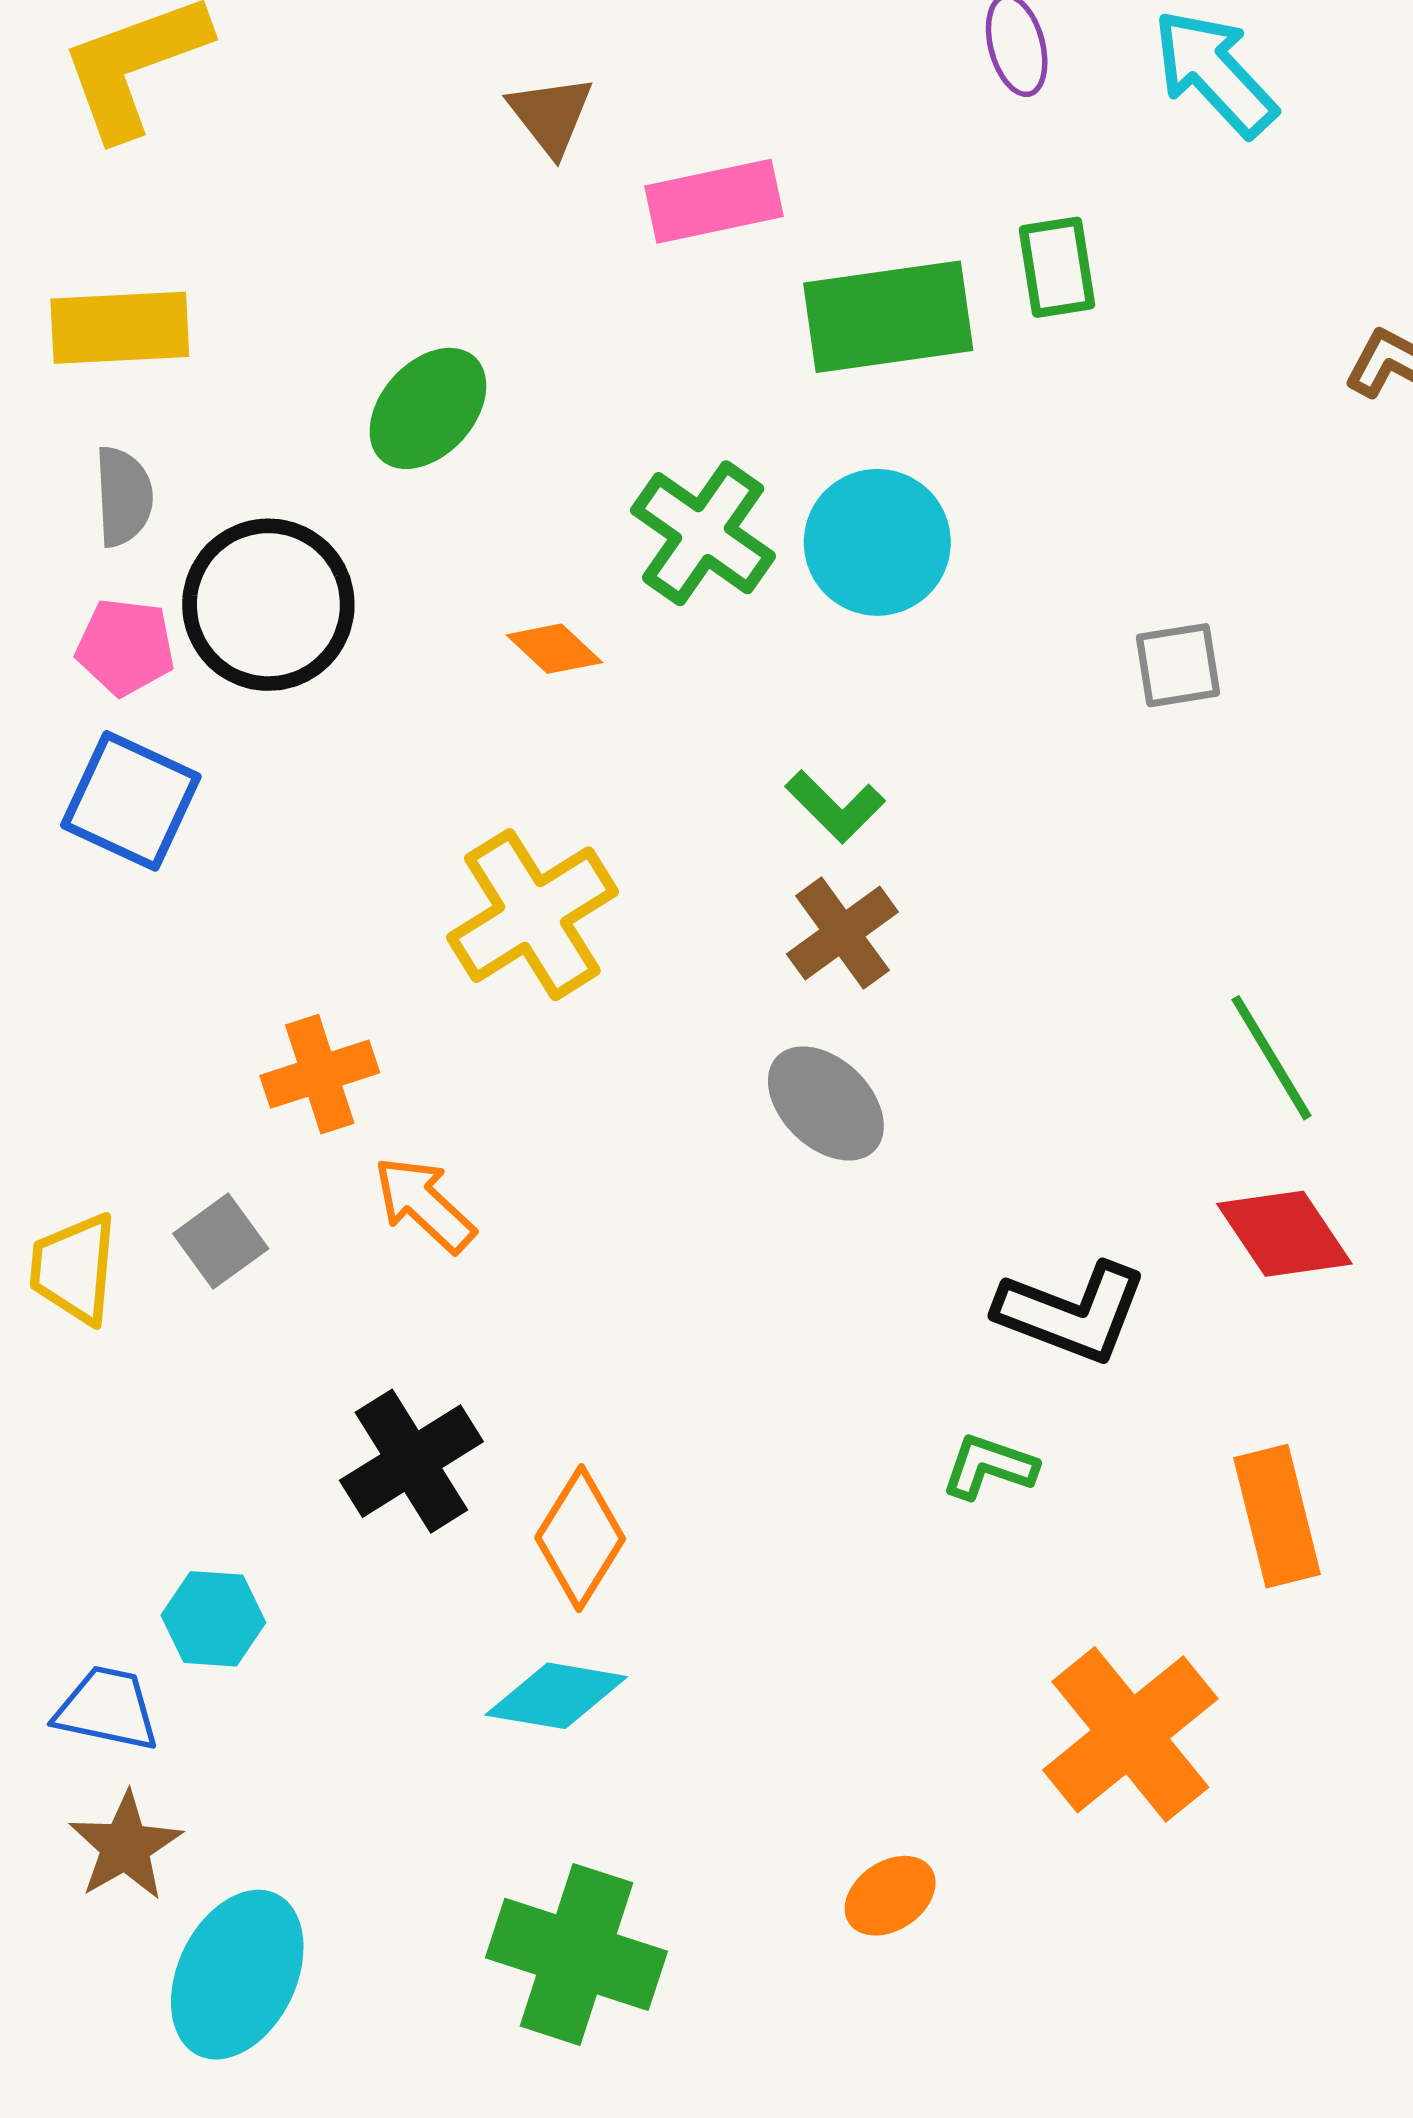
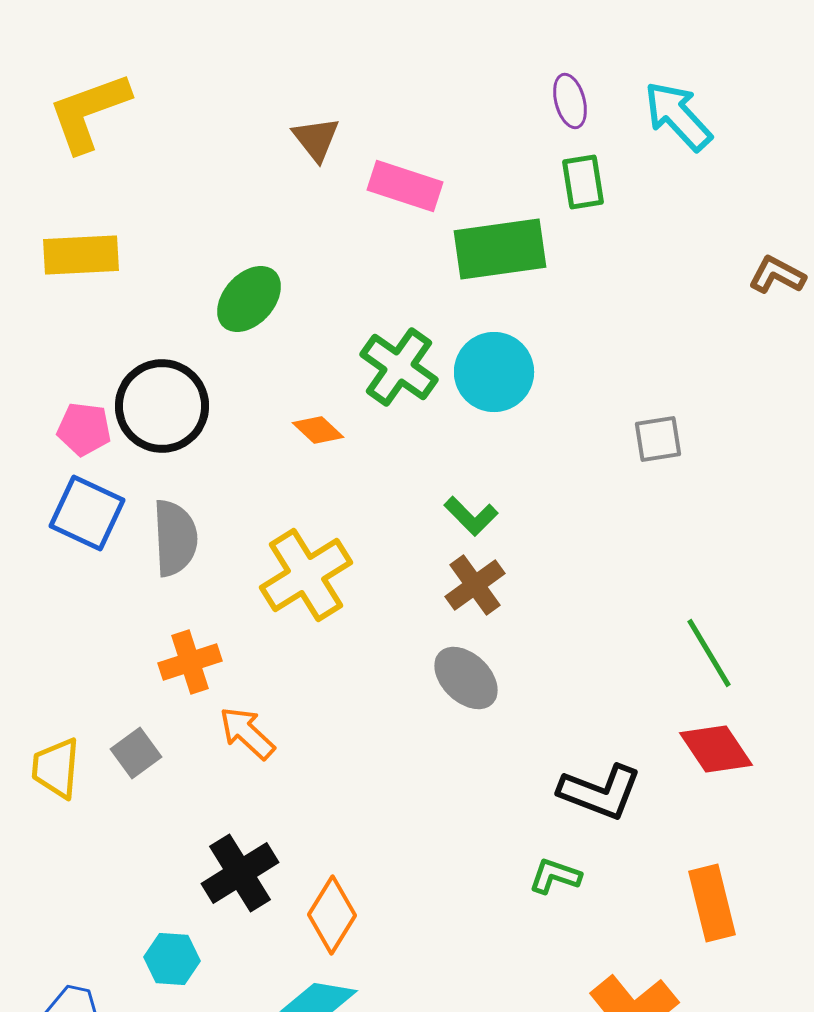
pink rectangle: (714, 201) -> (405, 186), turned 30
green rectangle: (1057, 267) -> (583, 182), moved
gray semicircle: (124, 496) -> (175, 538), moved, size x1.4
cyan hexagon: (213, 1619) -> (172, 959), moved

